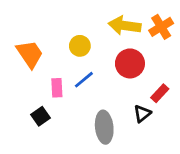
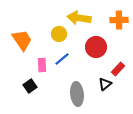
yellow arrow: (125, 26) -> (79, 18), moved
orange cross: (161, 27) -> (119, 20), turned 30

